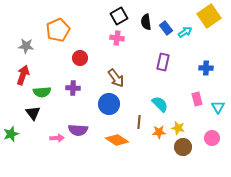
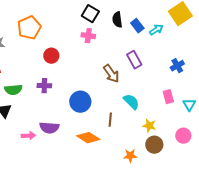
black square: (119, 16) -> (90, 14), turned -30
purple rectangle: (163, 62) -> (134, 60), turned -42
blue cross: (206, 68) -> (177, 66), turned -32
brown arrow: (116, 78) -> (111, 74), moved
orange star: (159, 132) -> (130, 156), moved

